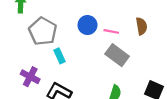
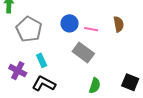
gray rectangle: (117, 55) -> (83, 53), moved
cyan rectangle: (60, 56) -> (42, 60), moved

